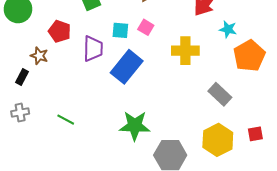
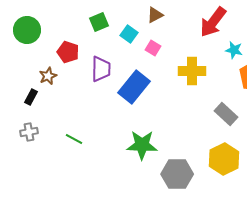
cyan square: (120, 30) -> (129, 34), moved, turned 30
brown star: (39, 56) -> (48, 76), turned 30

